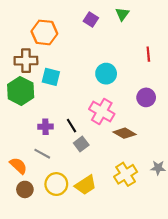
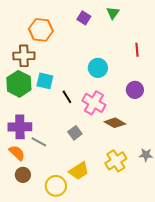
cyan square: (51, 77) -> (45, 81), moved
black line: (71, 126) -> (67, 97), moved
purple cross: (45, 127) -> (20, 127), moved, size x1.6
yellow circle: (56, 184) -> (56, 186), moved

